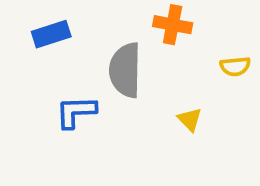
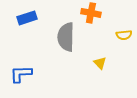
blue L-shape: (76, 112) -> (21, 74), moved

